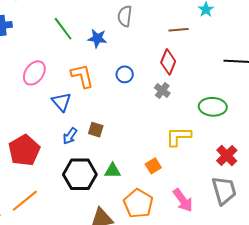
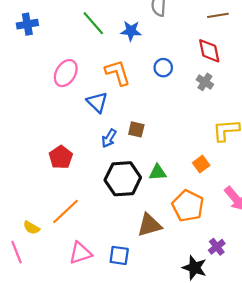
red diamond: (168, 62) -> (209, 51), turned -30
red pentagon: (24, 150) -> (61, 157), size x0.7

